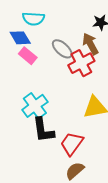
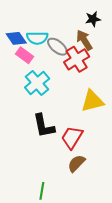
cyan semicircle: (33, 19) -> (37, 38), moved
cyan cross: (35, 106) -> (37, 83), moved

